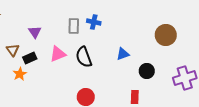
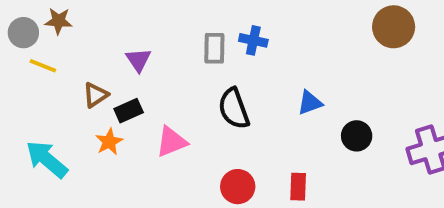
brown circle: (166, 35) -> (394, 27), moved
brown triangle: (13, 50) -> (95, 95), turned 32
pink triangle: (58, 54) -> (171, 142), moved
red rectangle: (135, 97) -> (298, 187), moved

